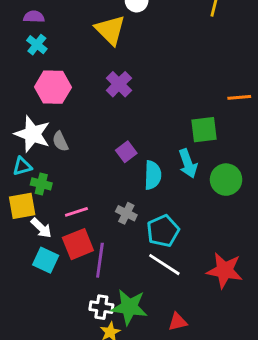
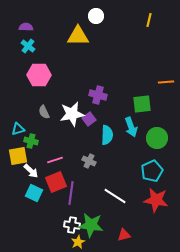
yellow triangle: (110, 30) -> (78, 36), turned -45
purple cross: (119, 84) -> (98, 95), moved, turned -30
white star: (32, 134) -> (72, 114), moved, turned -30
cyan pentagon: (163, 231) -> (152, 171), moved

